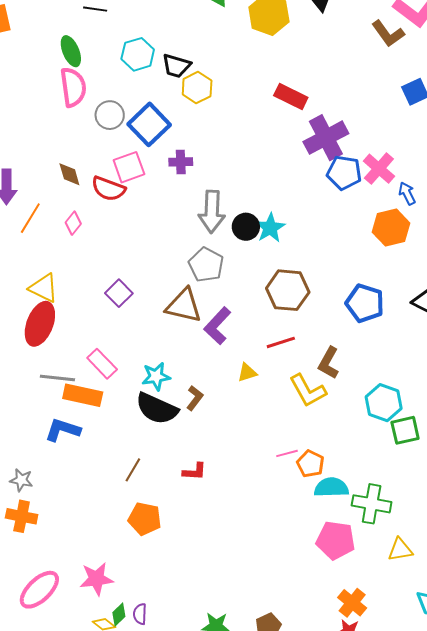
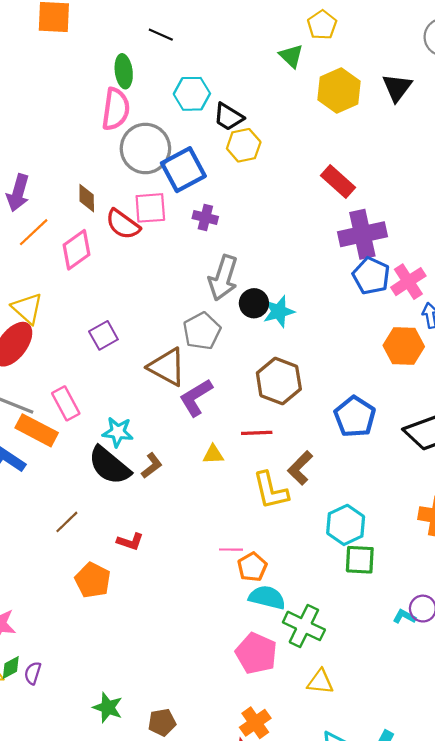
gray circle: (110, 115) -> (145, 149), size x1.6
pink diamond: (73, 223) -> (77, 250), size x1.6
orange pentagon: (145, 519) -> (93, 580), moved

